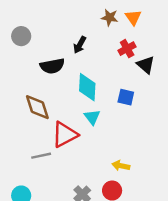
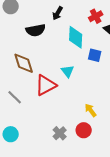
cyan diamond: (87, 87) -> (76, 37), moved
gray line: (41, 156) -> (15, 97), moved, turned 56
yellow arrow: (121, 166) -> (91, 110), turned 40

